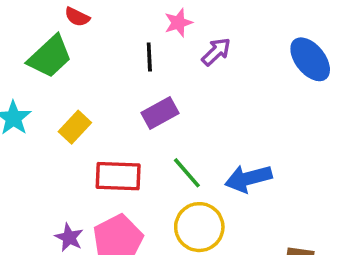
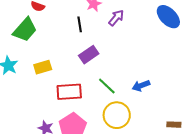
yellow rectangle: (75, 127) -> (43, 67), turned 36
blue arrow: (248, 178) -> (141, 86), size x0.7

